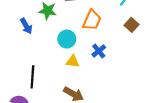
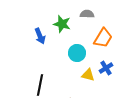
yellow triangle: (73, 61) -> (88, 75), moved

